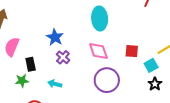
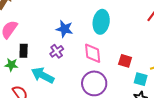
blue star: (55, 37) -> (64, 29), moved, turned -30
cyan square: (151, 65) -> (141, 79), turned 32
cyan arrow: (55, 84) -> (43, 75), size x1.6

